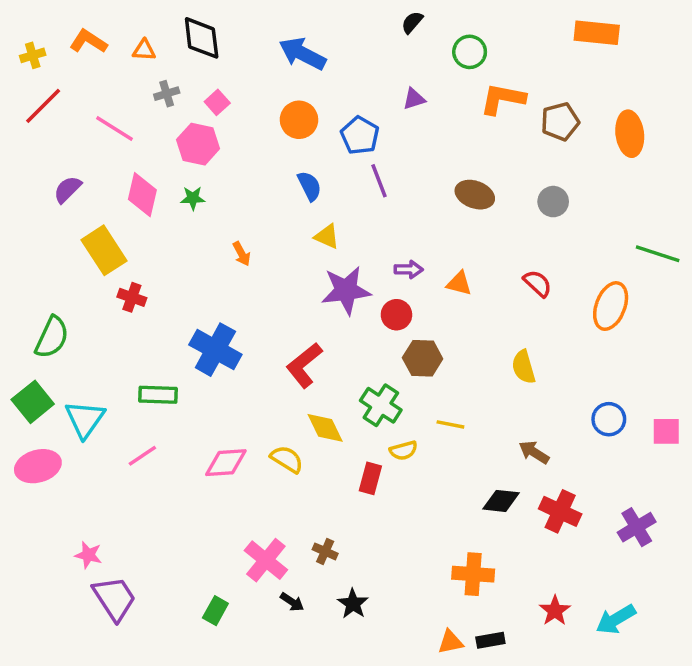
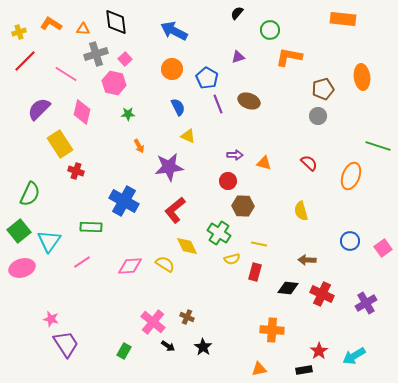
gray cross: (167, 94) -> (96, 54), size x1.6
brown pentagon: (560, 122) -> (323, 89), moved
purple semicircle: (67, 189) -> (39, 109), size x1.4
brown ellipse: (475, 195) -> (249, 101), moved
green star: (193, 198) -> (128, 114), moved
purple star: (346, 290) -> (169, 167), moved
pink square: (666, 431) -> (383, 248), turned -36
brown arrow: (534, 452) -> (307, 260), turned -30
red rectangle: (370, 478) -> (255, 272), moved
black rectangle: (490, 640) -> (304, 370), moved

